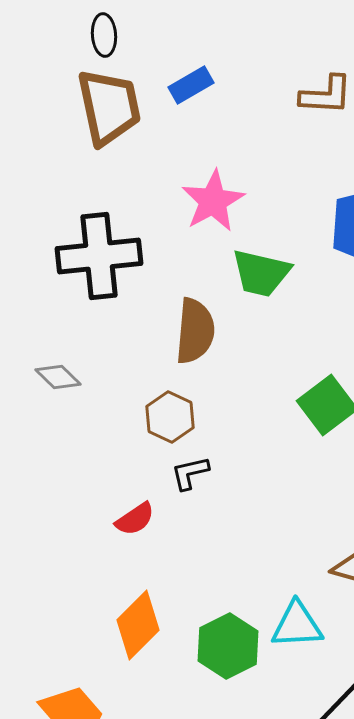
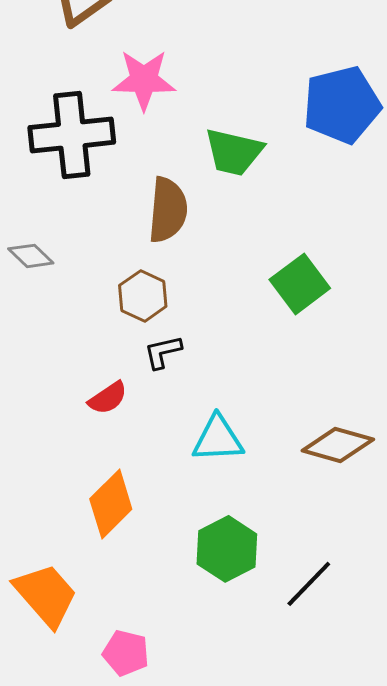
pink star: (213, 201) -> (144, 80), moved, turned 30
cyan triangle: (297, 625) -> (218, 439), moved
green hexagon: (228, 646) -> (227, 549), moved

